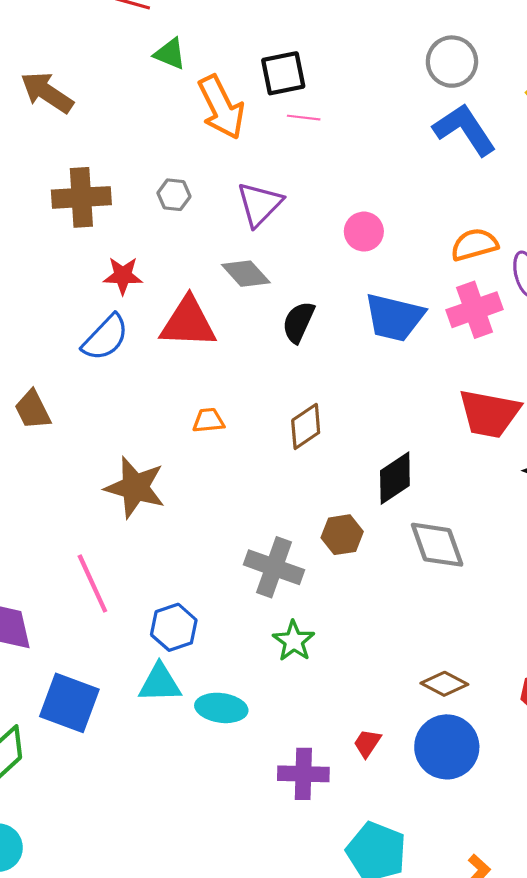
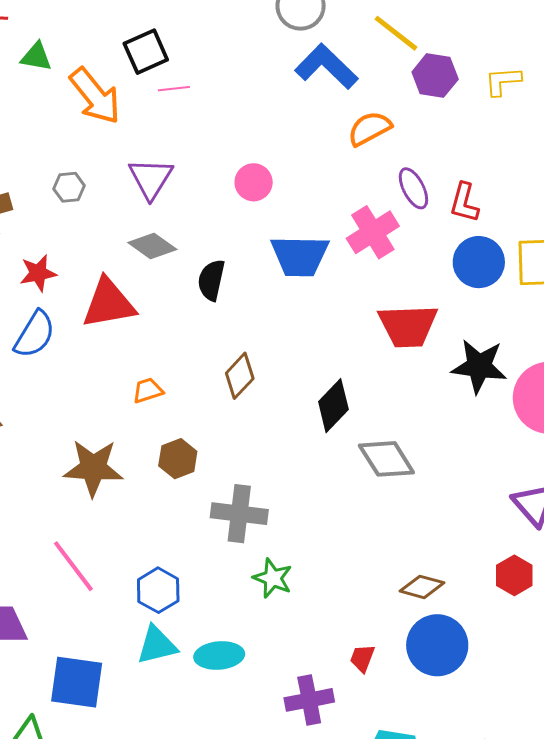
orange semicircle: (474, 245) -> (370, 128), moved
brown hexagon: (342, 535) -> (178, 459), moved

